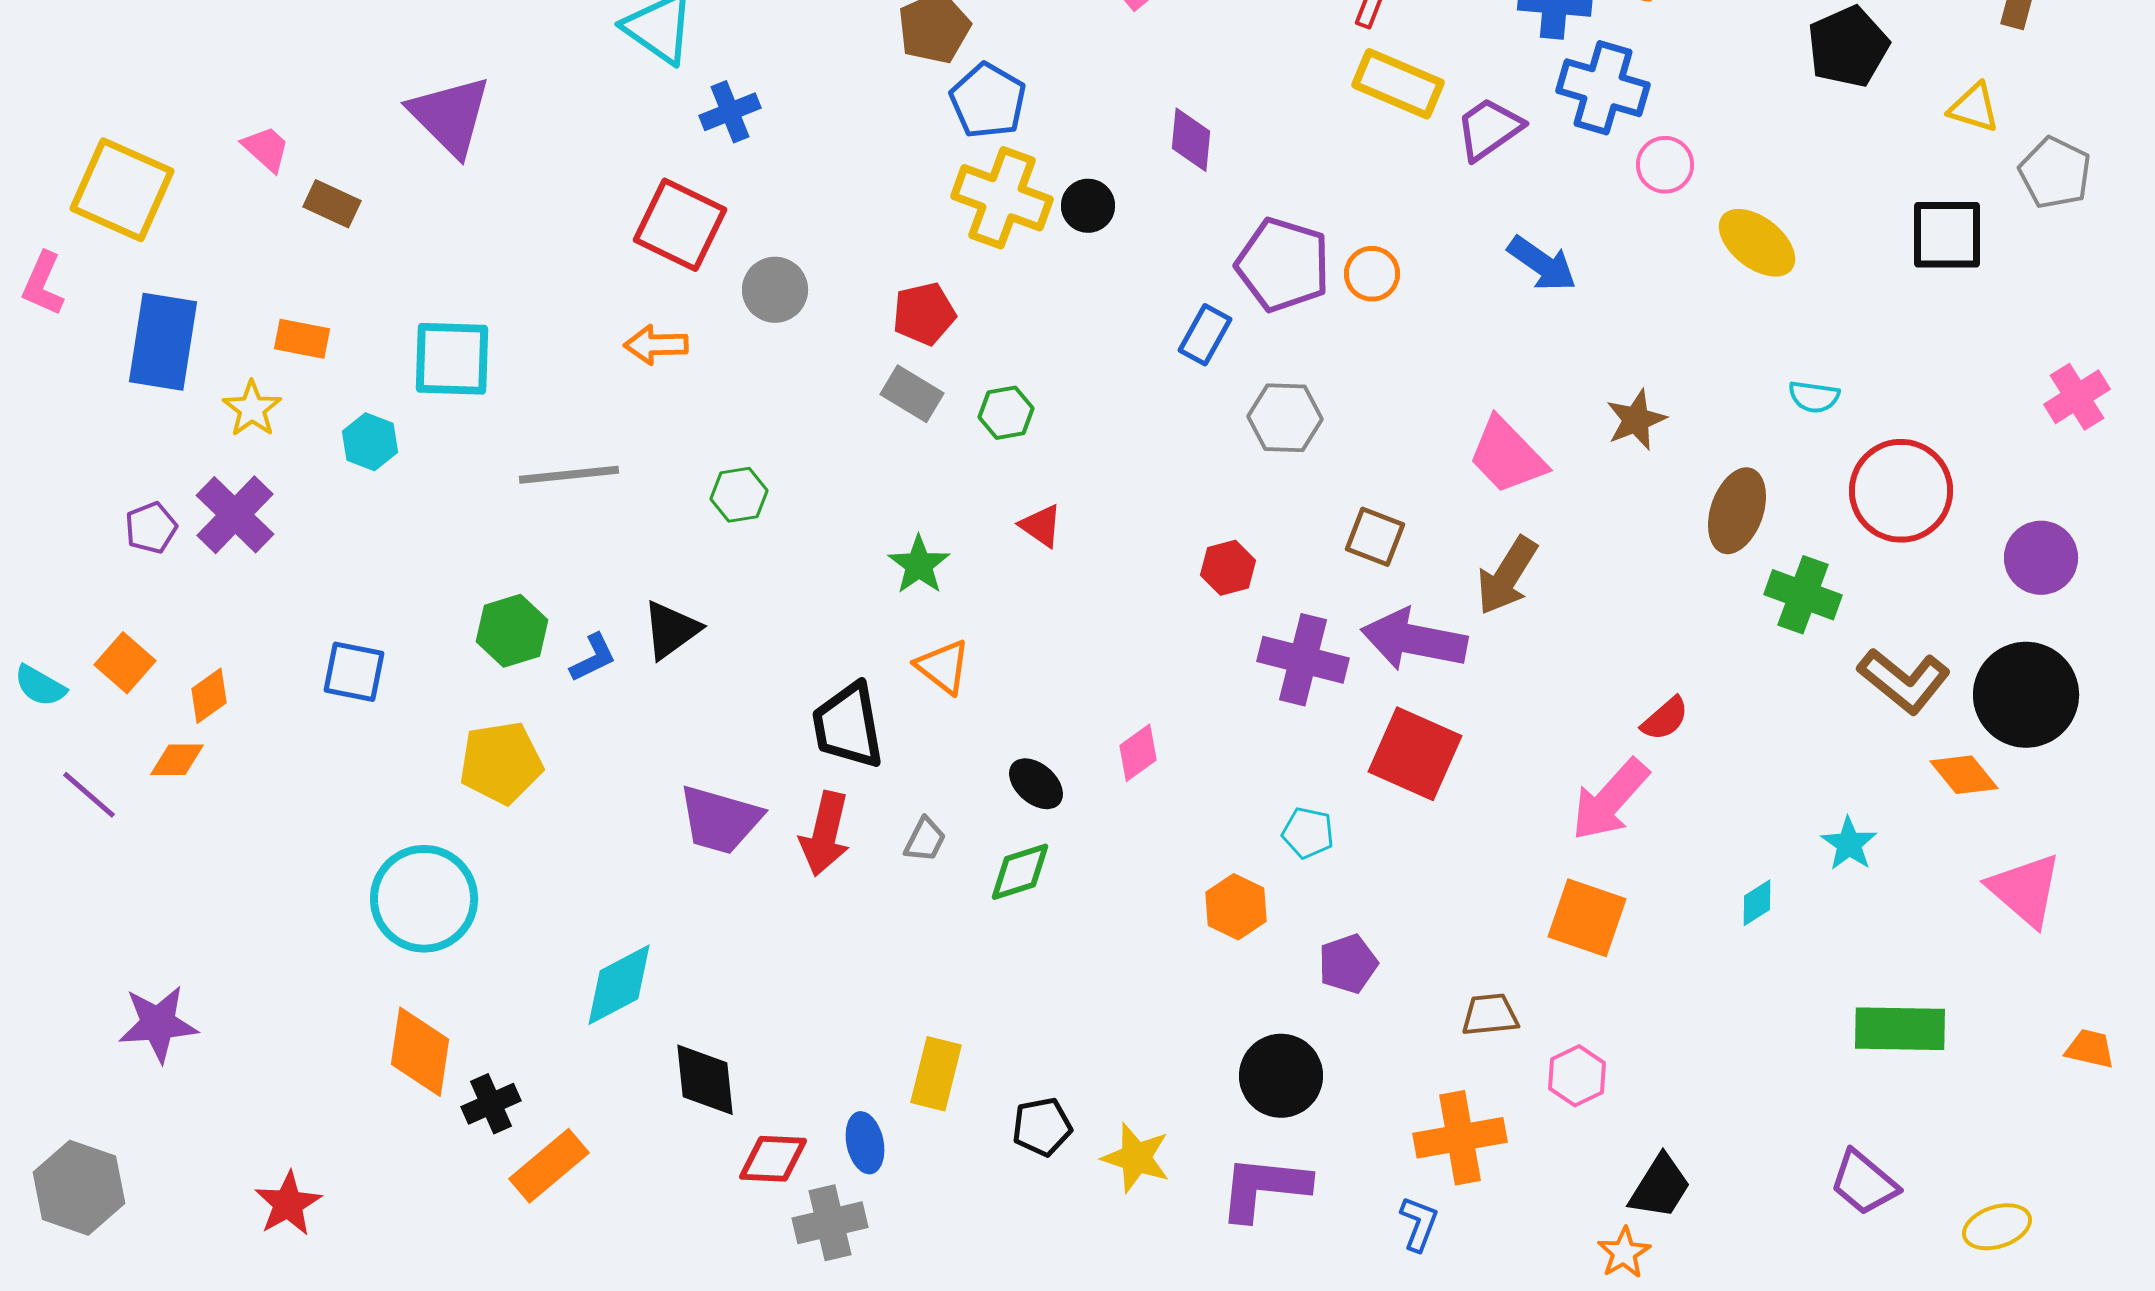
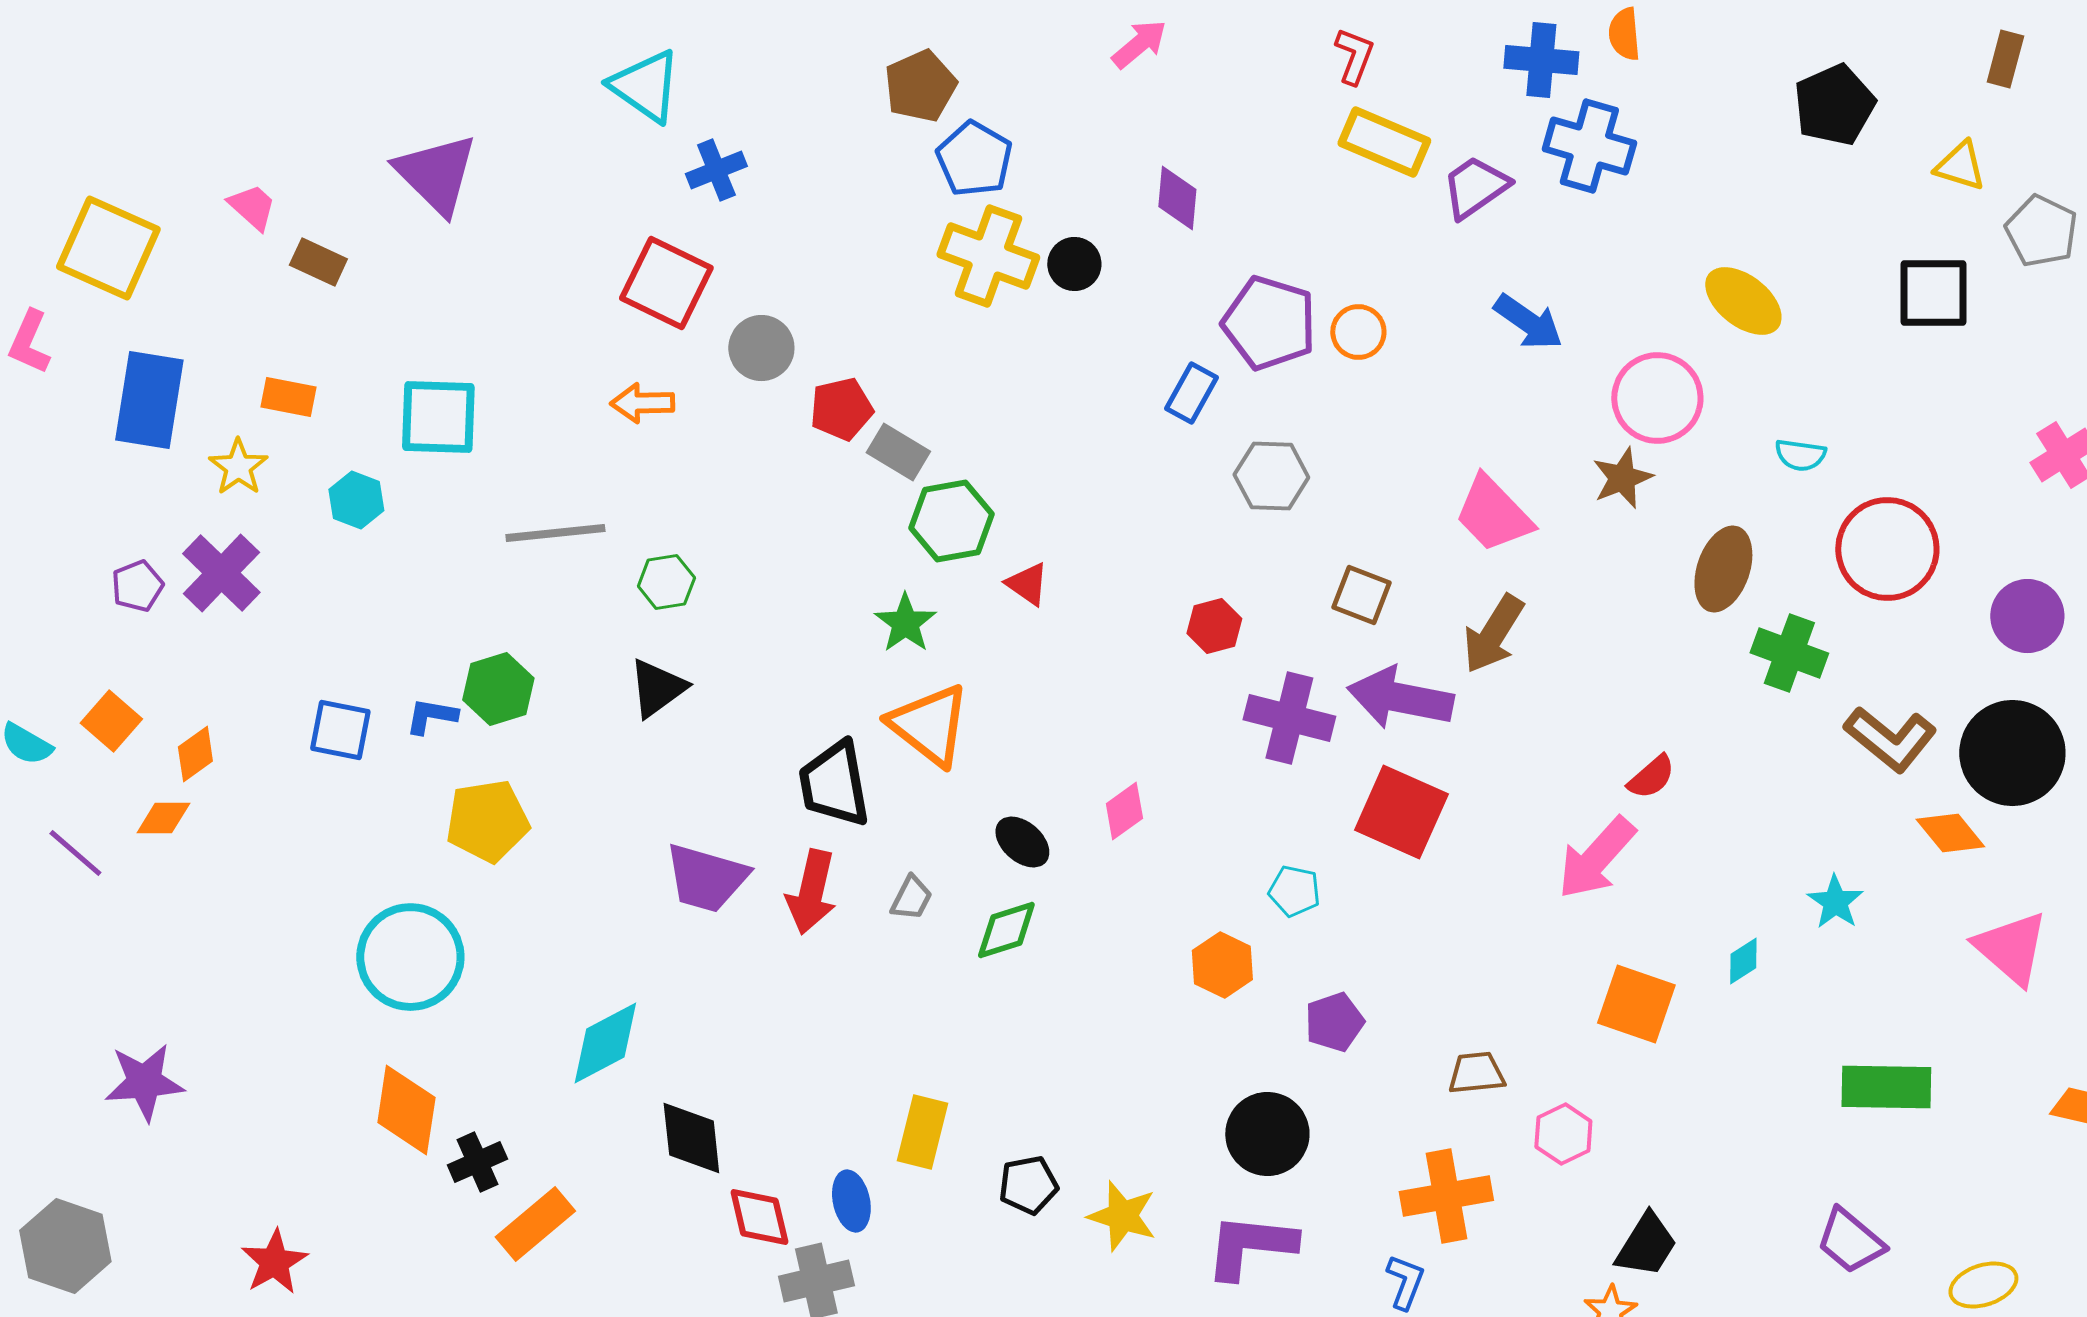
pink circle: (1665, 165) -> (1657, 398), moved, size x1.6
red pentagon: (924, 314) -> (841, 409), moved
green hexagon: (1006, 413) -> (951, 521), moved, size x1.5
green hexagon: (739, 495) -> (666, 582), moved
blue L-shape: (593, 658) -> (431, 716), moved, turned -144
orange triangle: (943, 667) -> (929, 725), size x1.5
orange square: (1587, 918) -> (1636, 1004), moved
red diamond: (773, 1159) -> (759, 1217), turned 74

